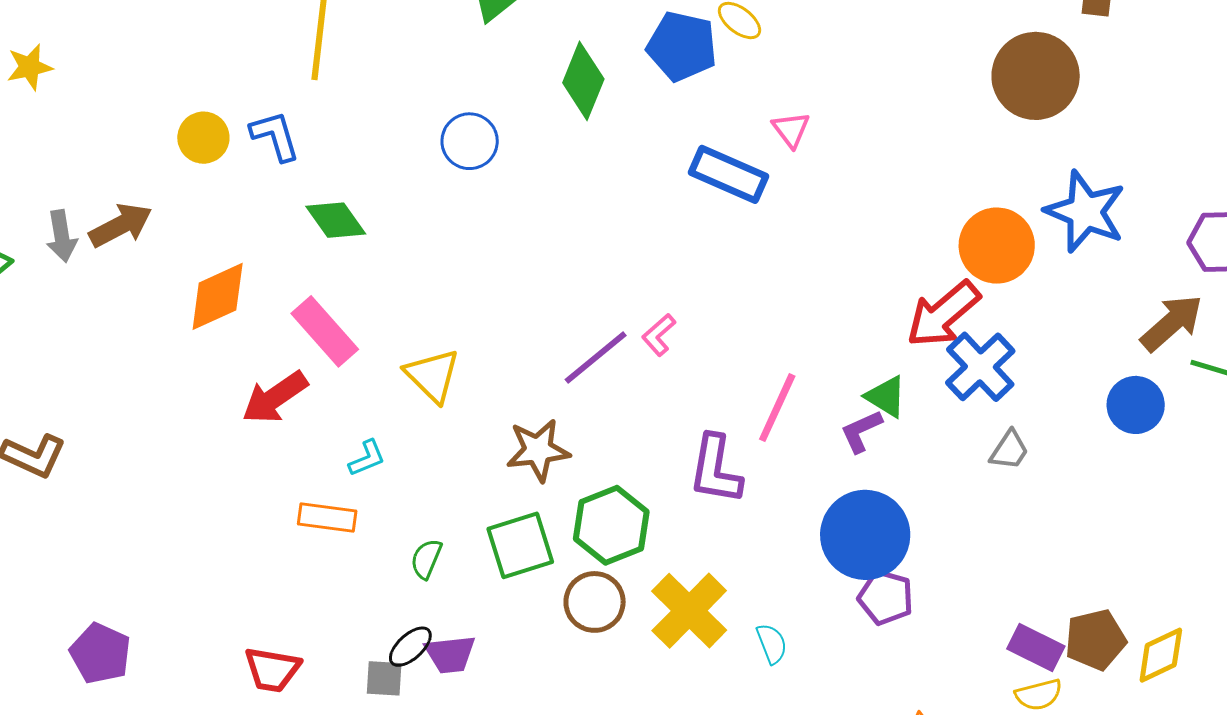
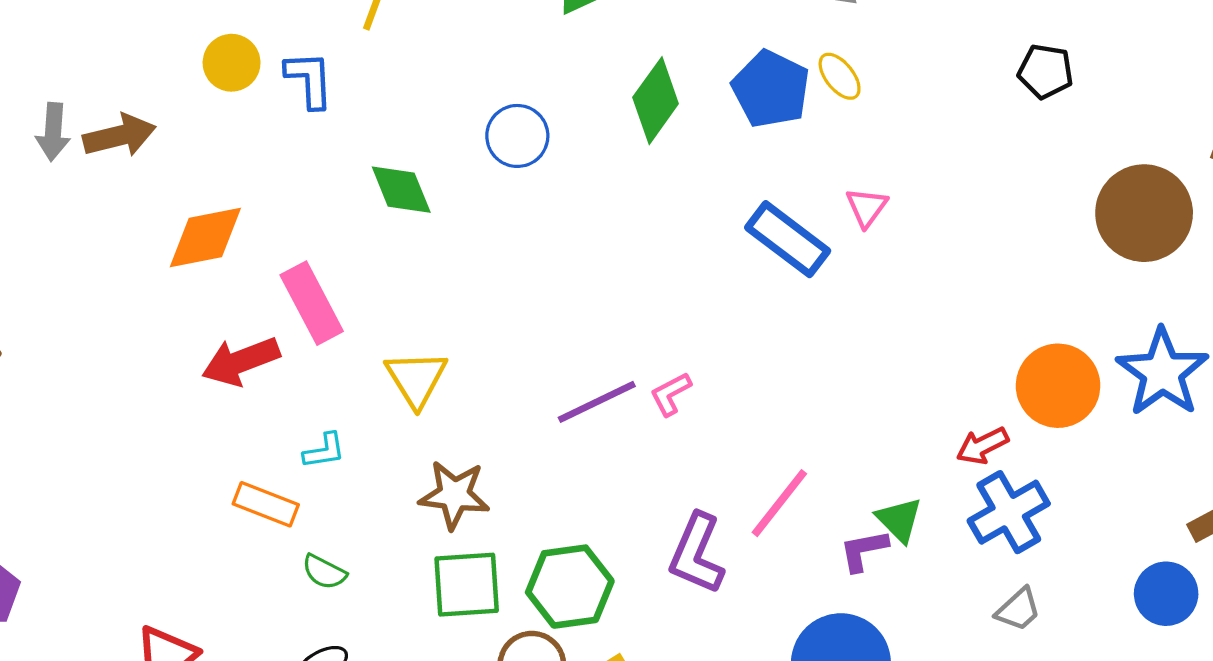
green diamond: (336, 220) -> (401, 190), moved
red arrow: (943, 314) -> (982, 446), size x0.6
brown star: (538, 450) -> (454, 495), moved
green semicircle: (426, 559) -> (324, 572), moved, turned -99

